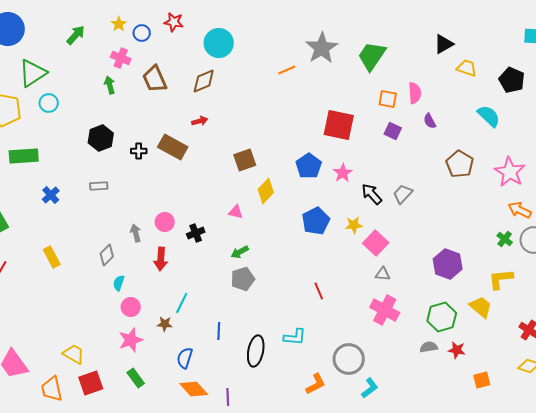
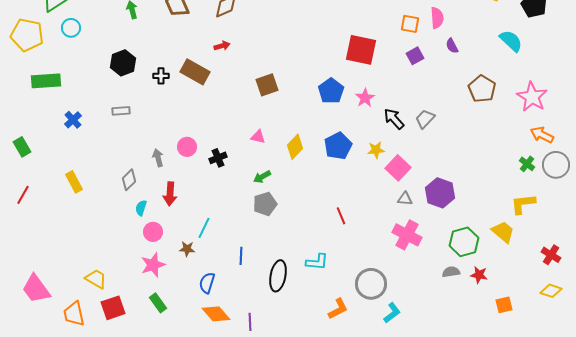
purple square: (393, 131) -> (415, 56), turned 36
yellow diamond: (266, 191) -> (295, 147), moved
red arrow: (161, 259) -> (170, 194), moved
purple hexagon: (448, 264) -> (440, 193), moved

